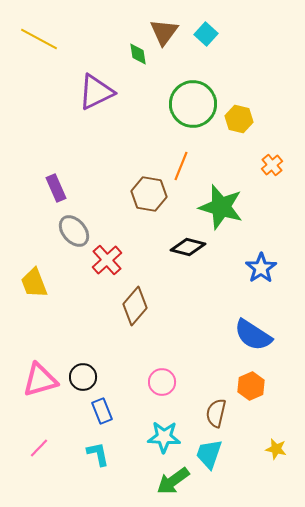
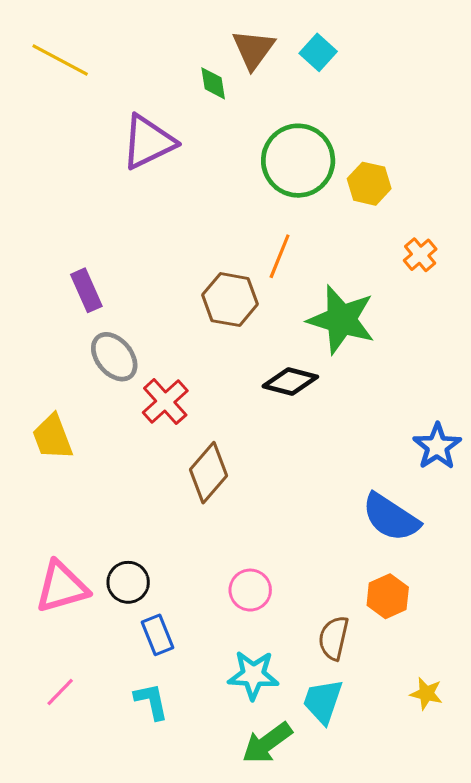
blue star: (261, 268) -> (437, 446), moved

